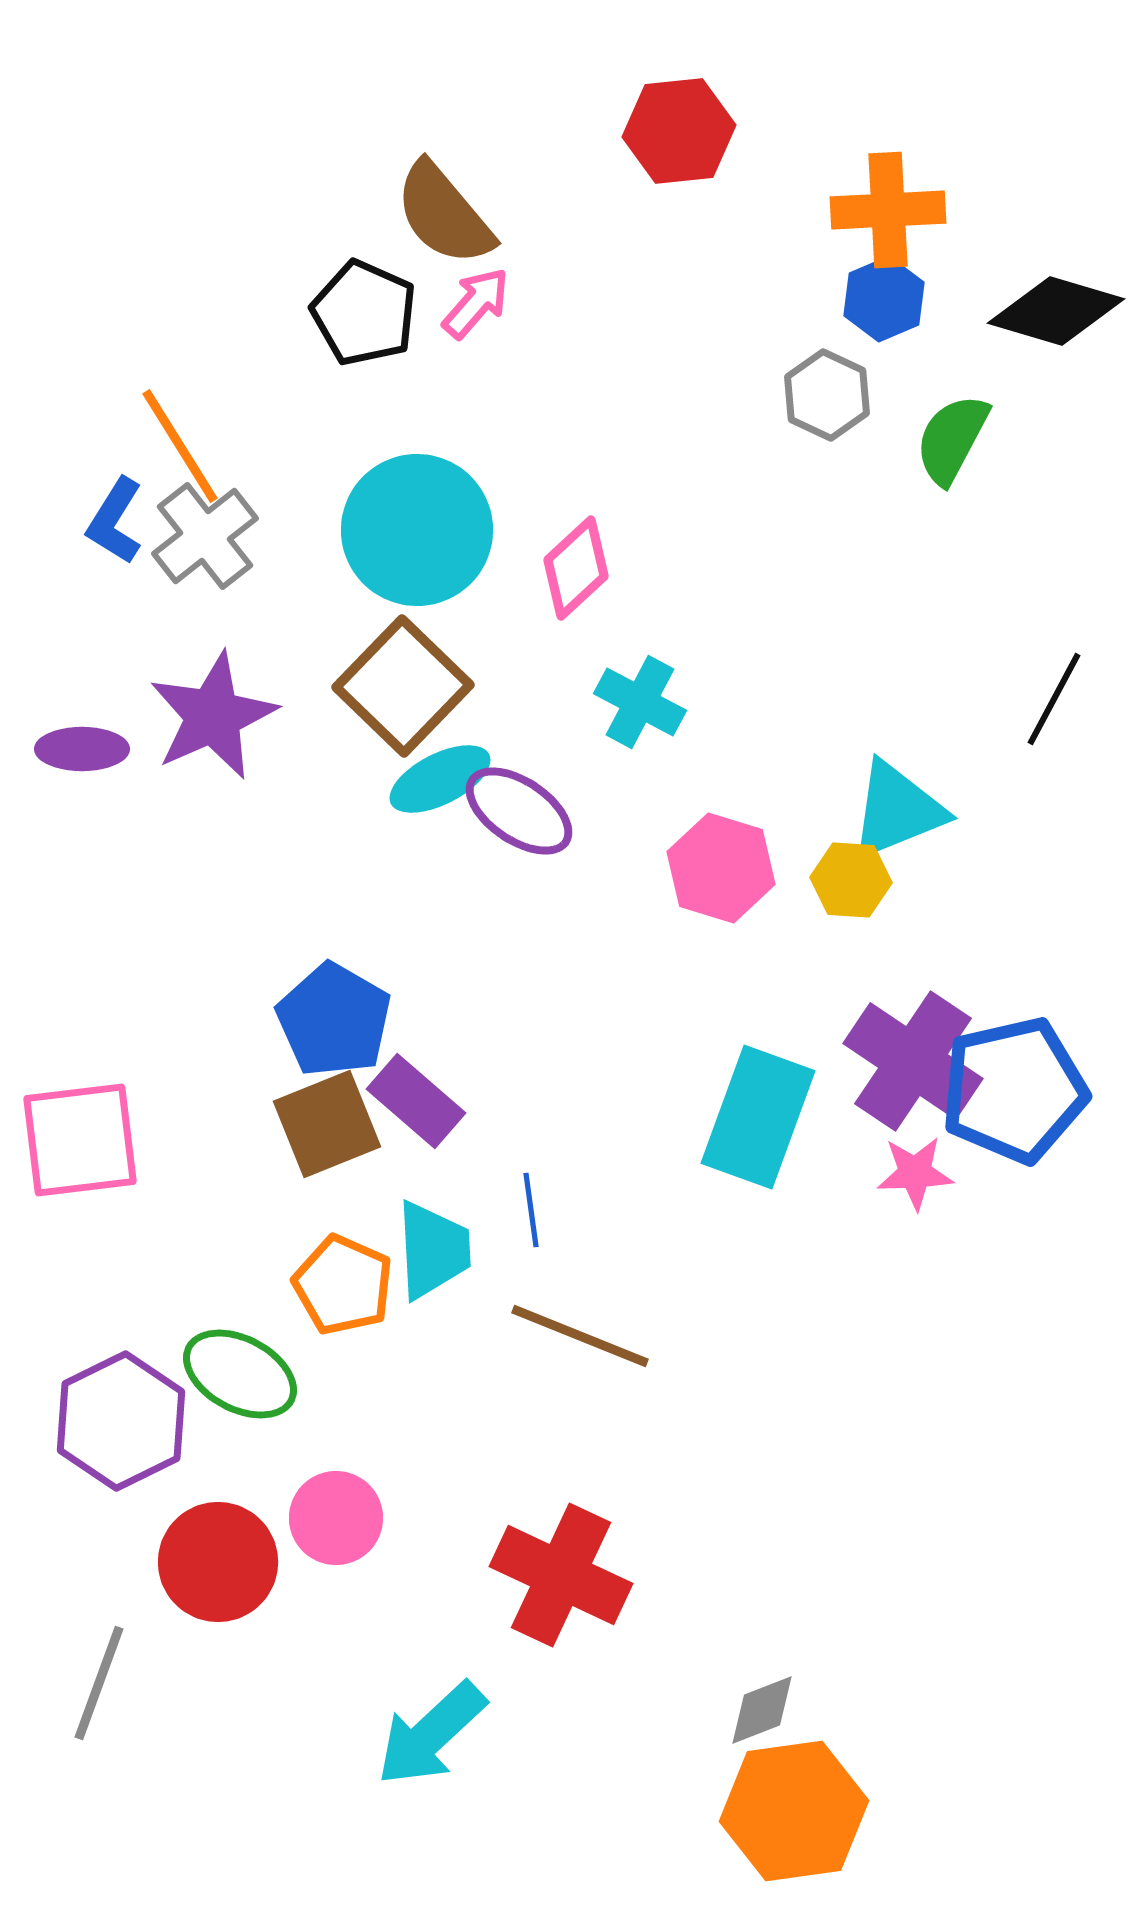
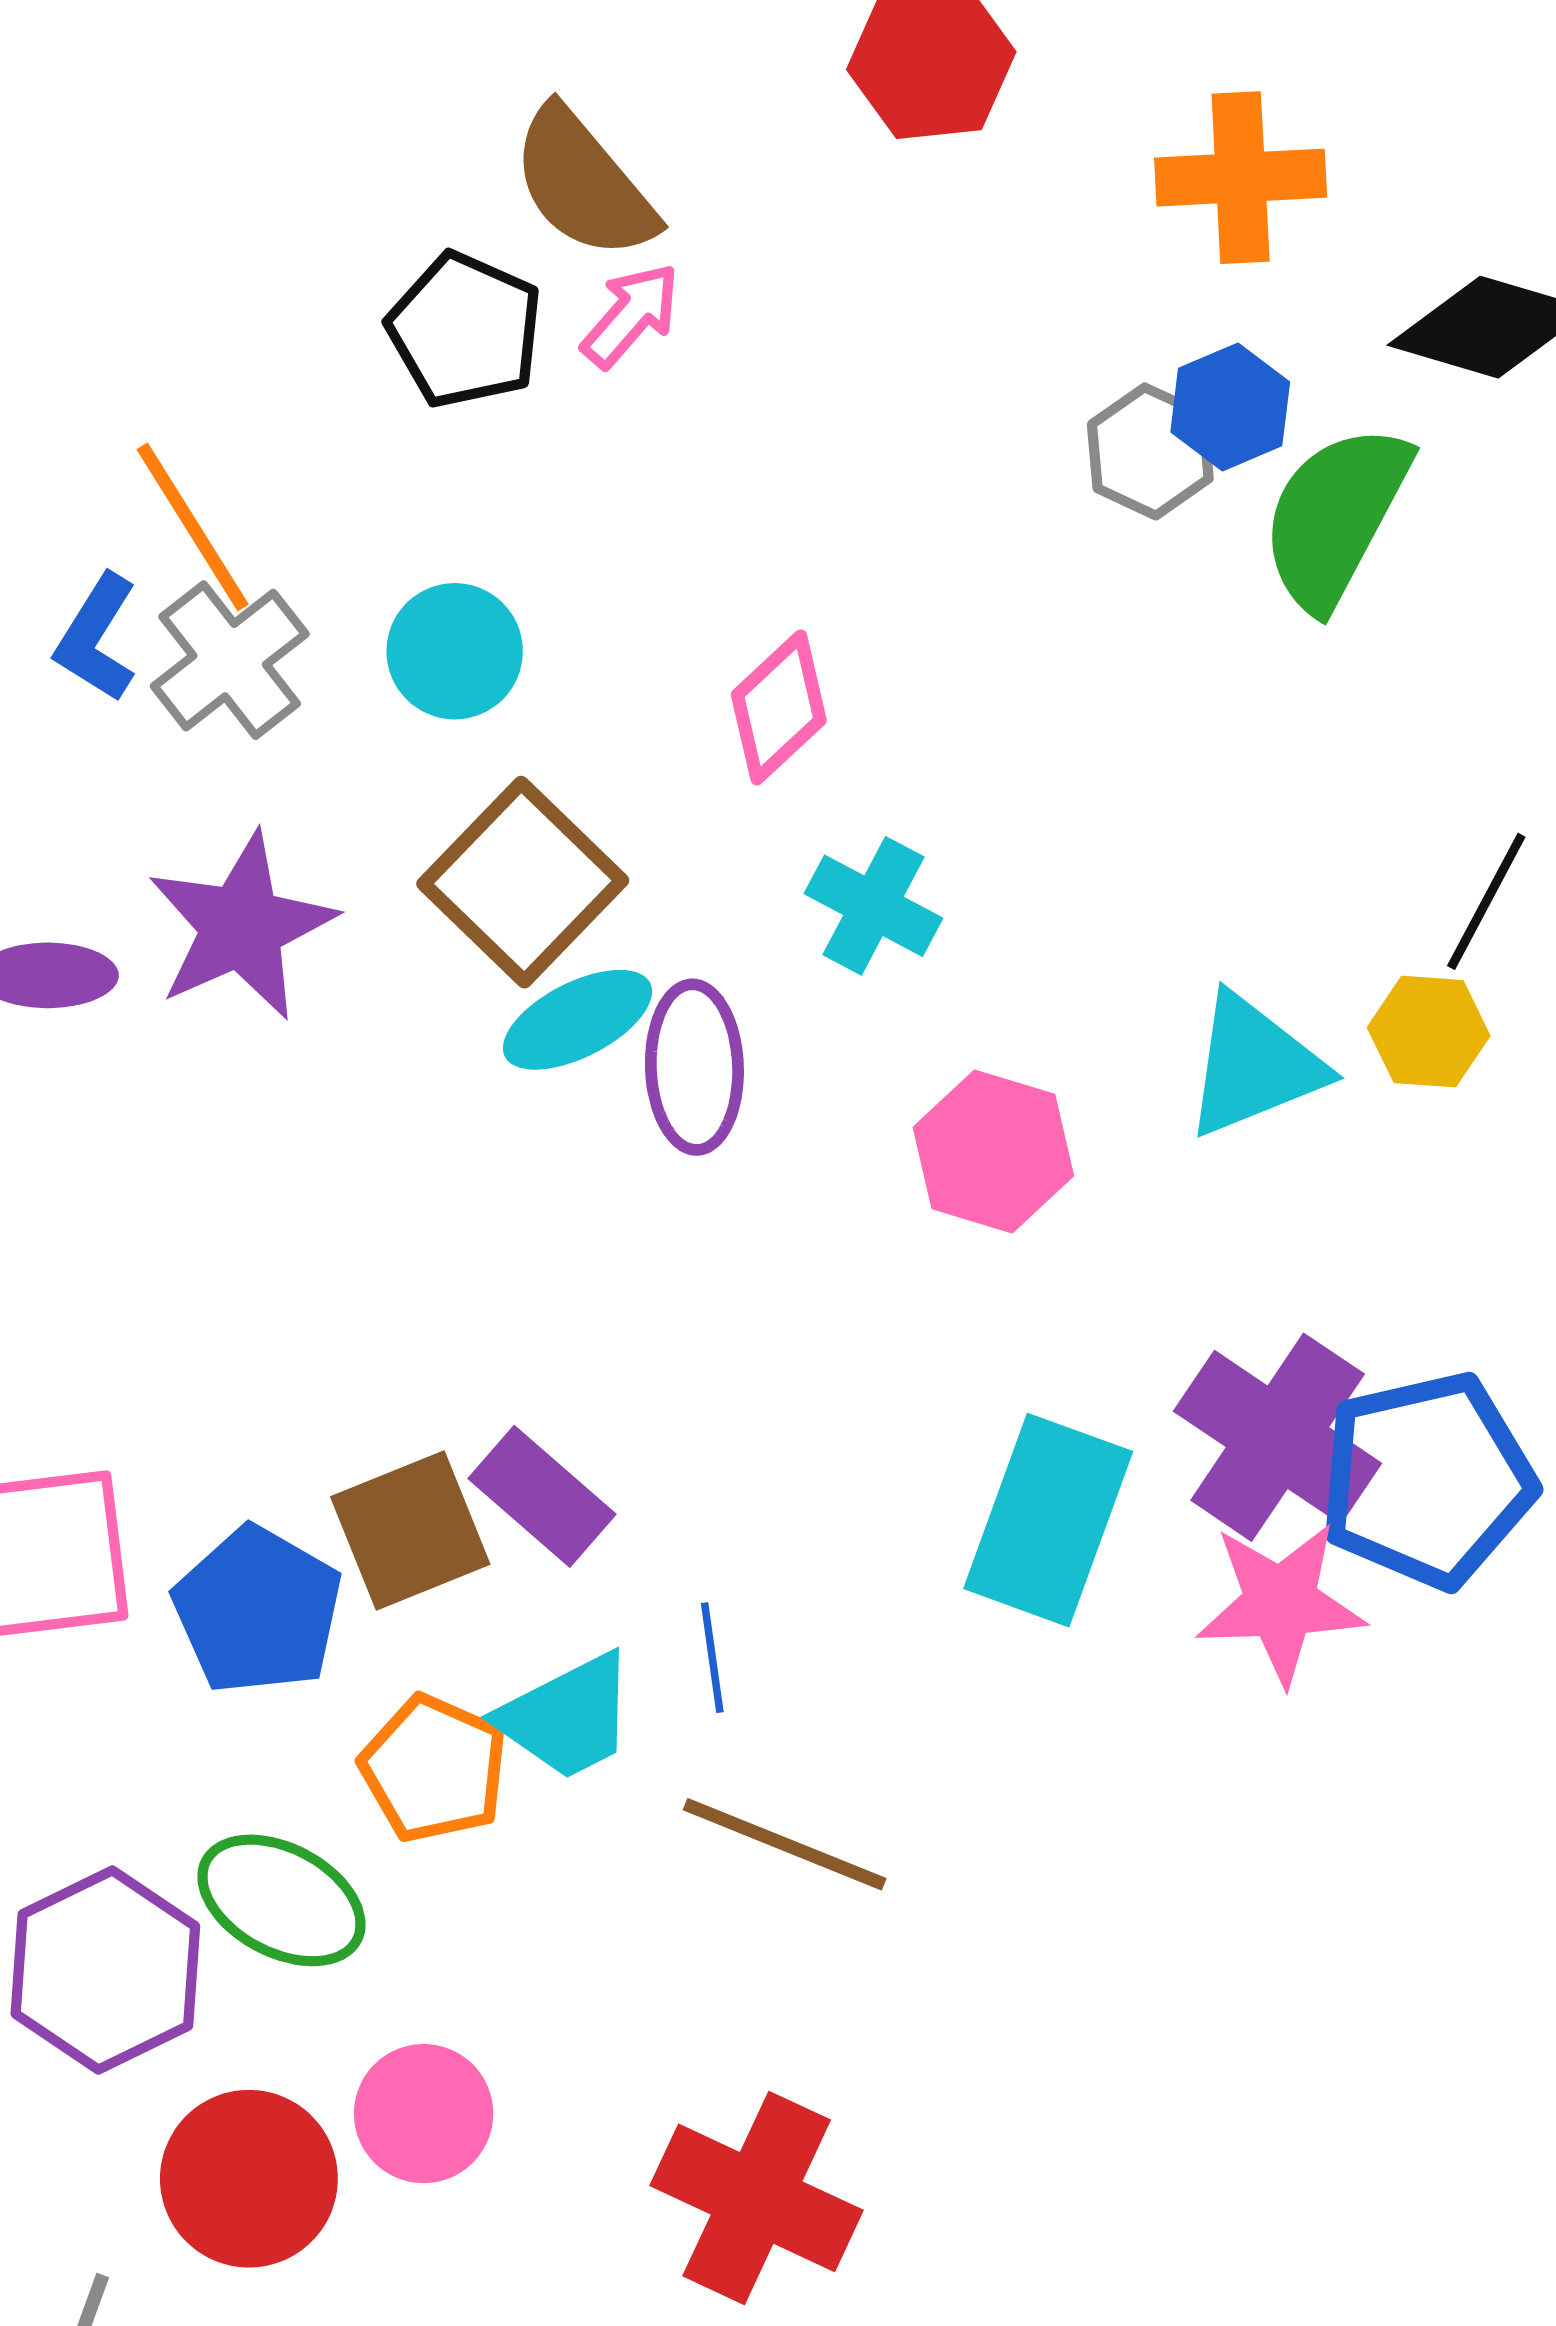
blue hexagon: (884, 299) -> (1230, 407), moved
green semicircle: (952, 439) -> (1335, 517), size x1.4
cyan circle: (417, 530) -> (455, 651), moved, size x0.6
purple ellipse: (519, 811) -> (694, 1067), turned 54
yellow hexagon: (851, 880) -> (1429, 1032), moved
blue pentagon: (334, 1020) -> (258, 1610), moved
pink star: (915, 1173) -> (1281, 1603), size x1.5
cyan trapezoid: (433, 1250) -> (567, 1717), turned 66

